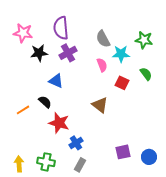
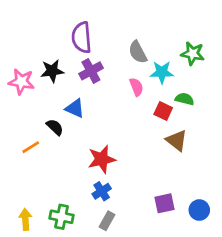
pink star: (23, 33) -> (21, 82), moved
green semicircle: (146, 74) -> (185, 99), moved, turned -40
black semicircle: (45, 102) -> (55, 127), moved
brown triangle: (100, 105) -> (177, 140), moved
red star: (59, 123) -> (102, 159), moved, turned -30

